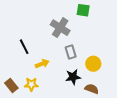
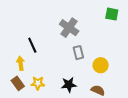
green square: (83, 10) -> (112, 14), moved
yellow arrow: (42, 64) -> (21, 63), moved, turned -80
black star: (73, 77) -> (69, 85), moved

